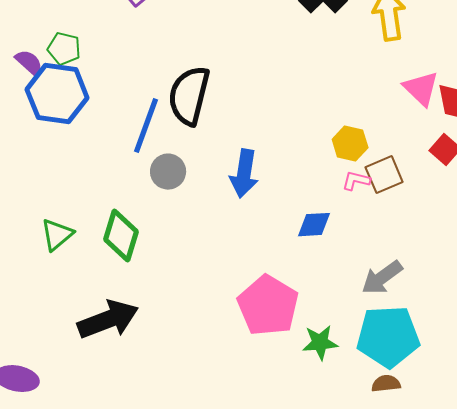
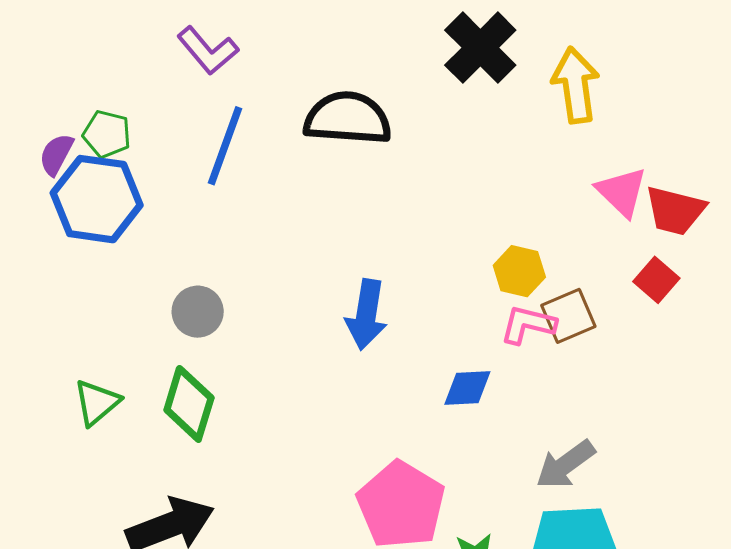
purple semicircle: (29, 63) -> (56, 154), turned -104
black semicircle: (189, 96) -> (348, 118), moved, turned 80
blue line: (146, 126) -> (225, 146), moved
gray circle: (168, 172) -> (198, 312), moved
pink L-shape: (356, 181) -> (528, 325), size x1.4

